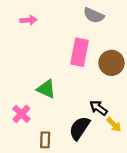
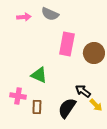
gray semicircle: (94, 15) -> (50, 14), moved
pink cross: (21, 114) -> (18, 96), turned -35
brown rectangle: (45, 140) -> (37, 107), moved

